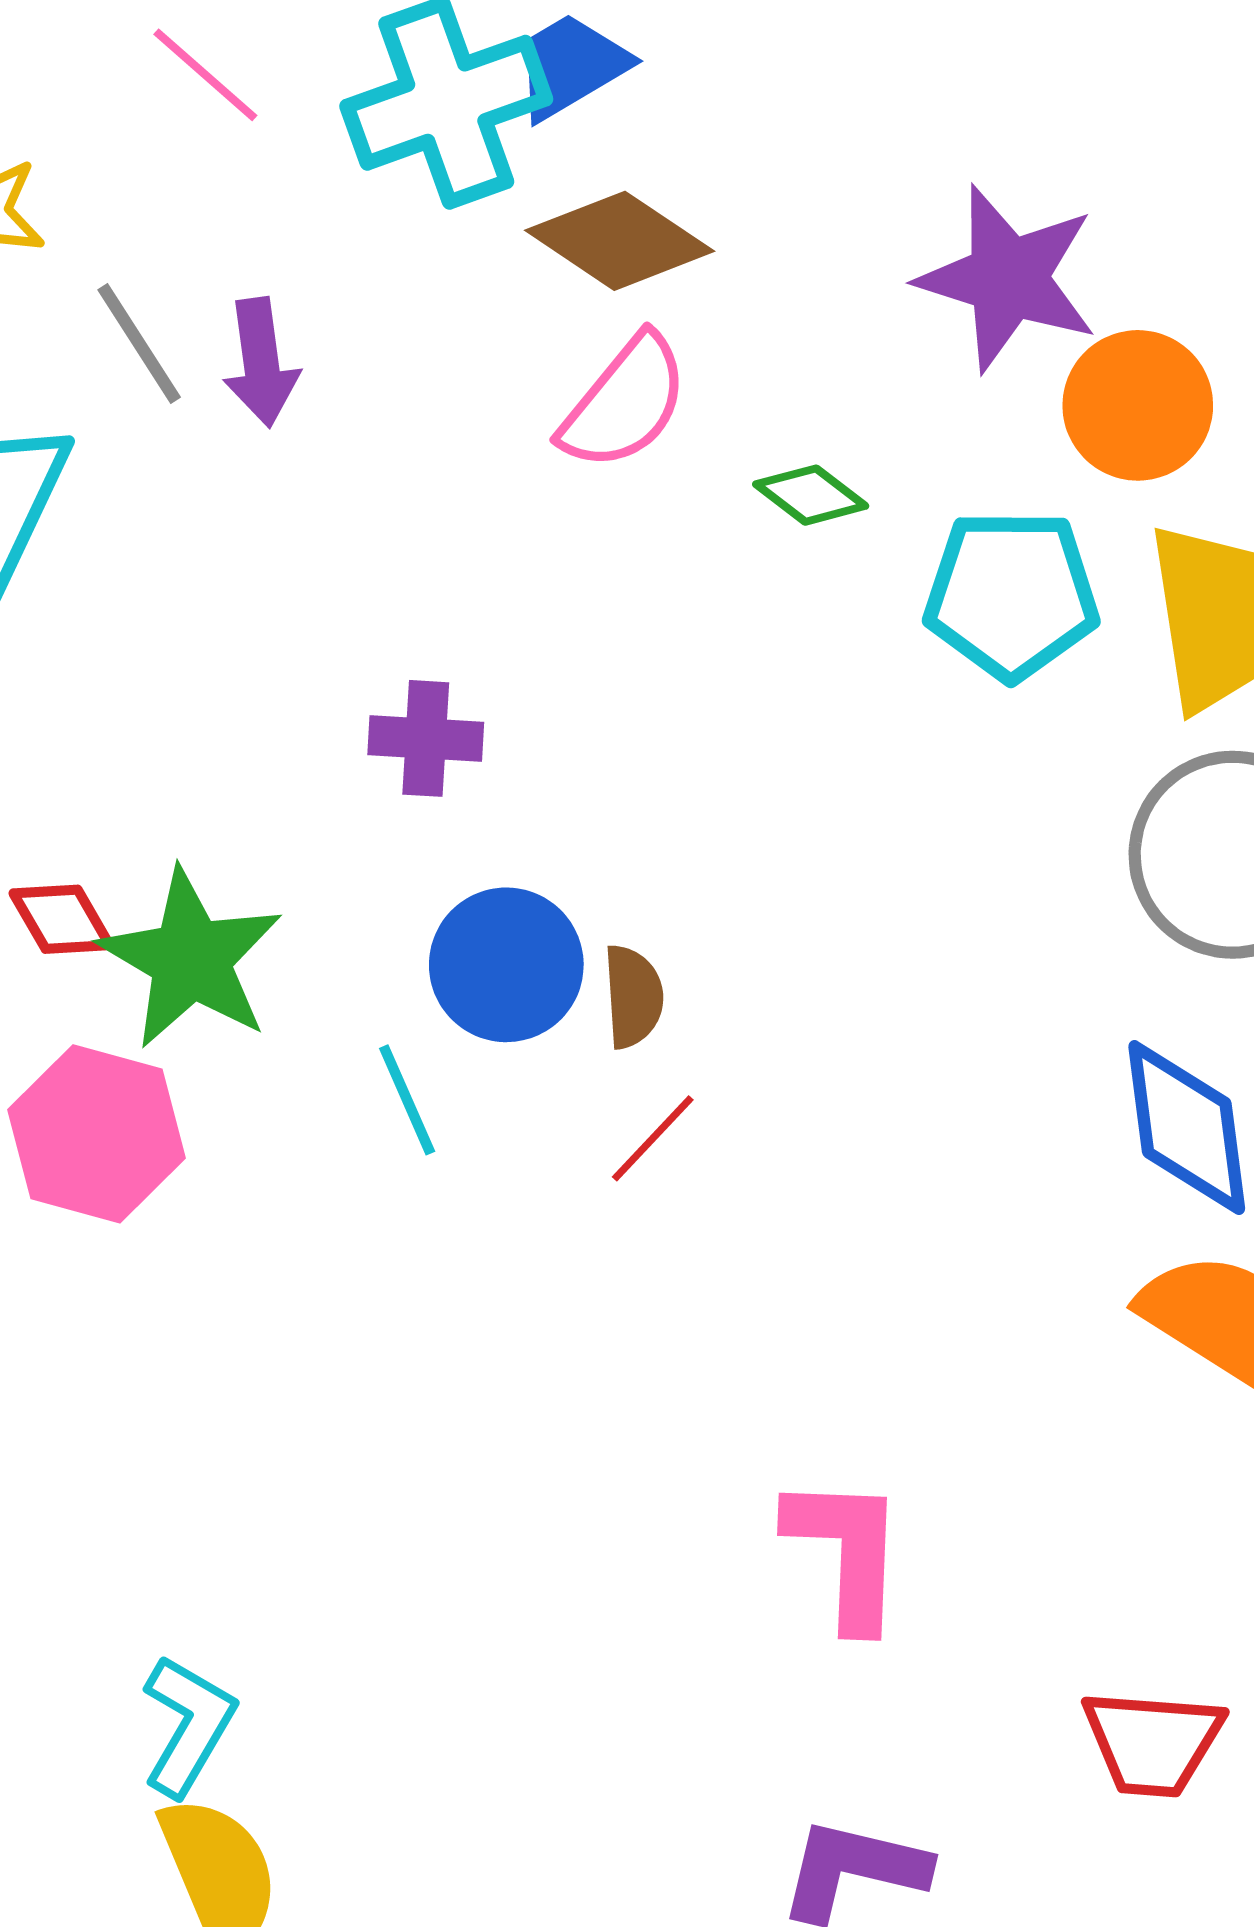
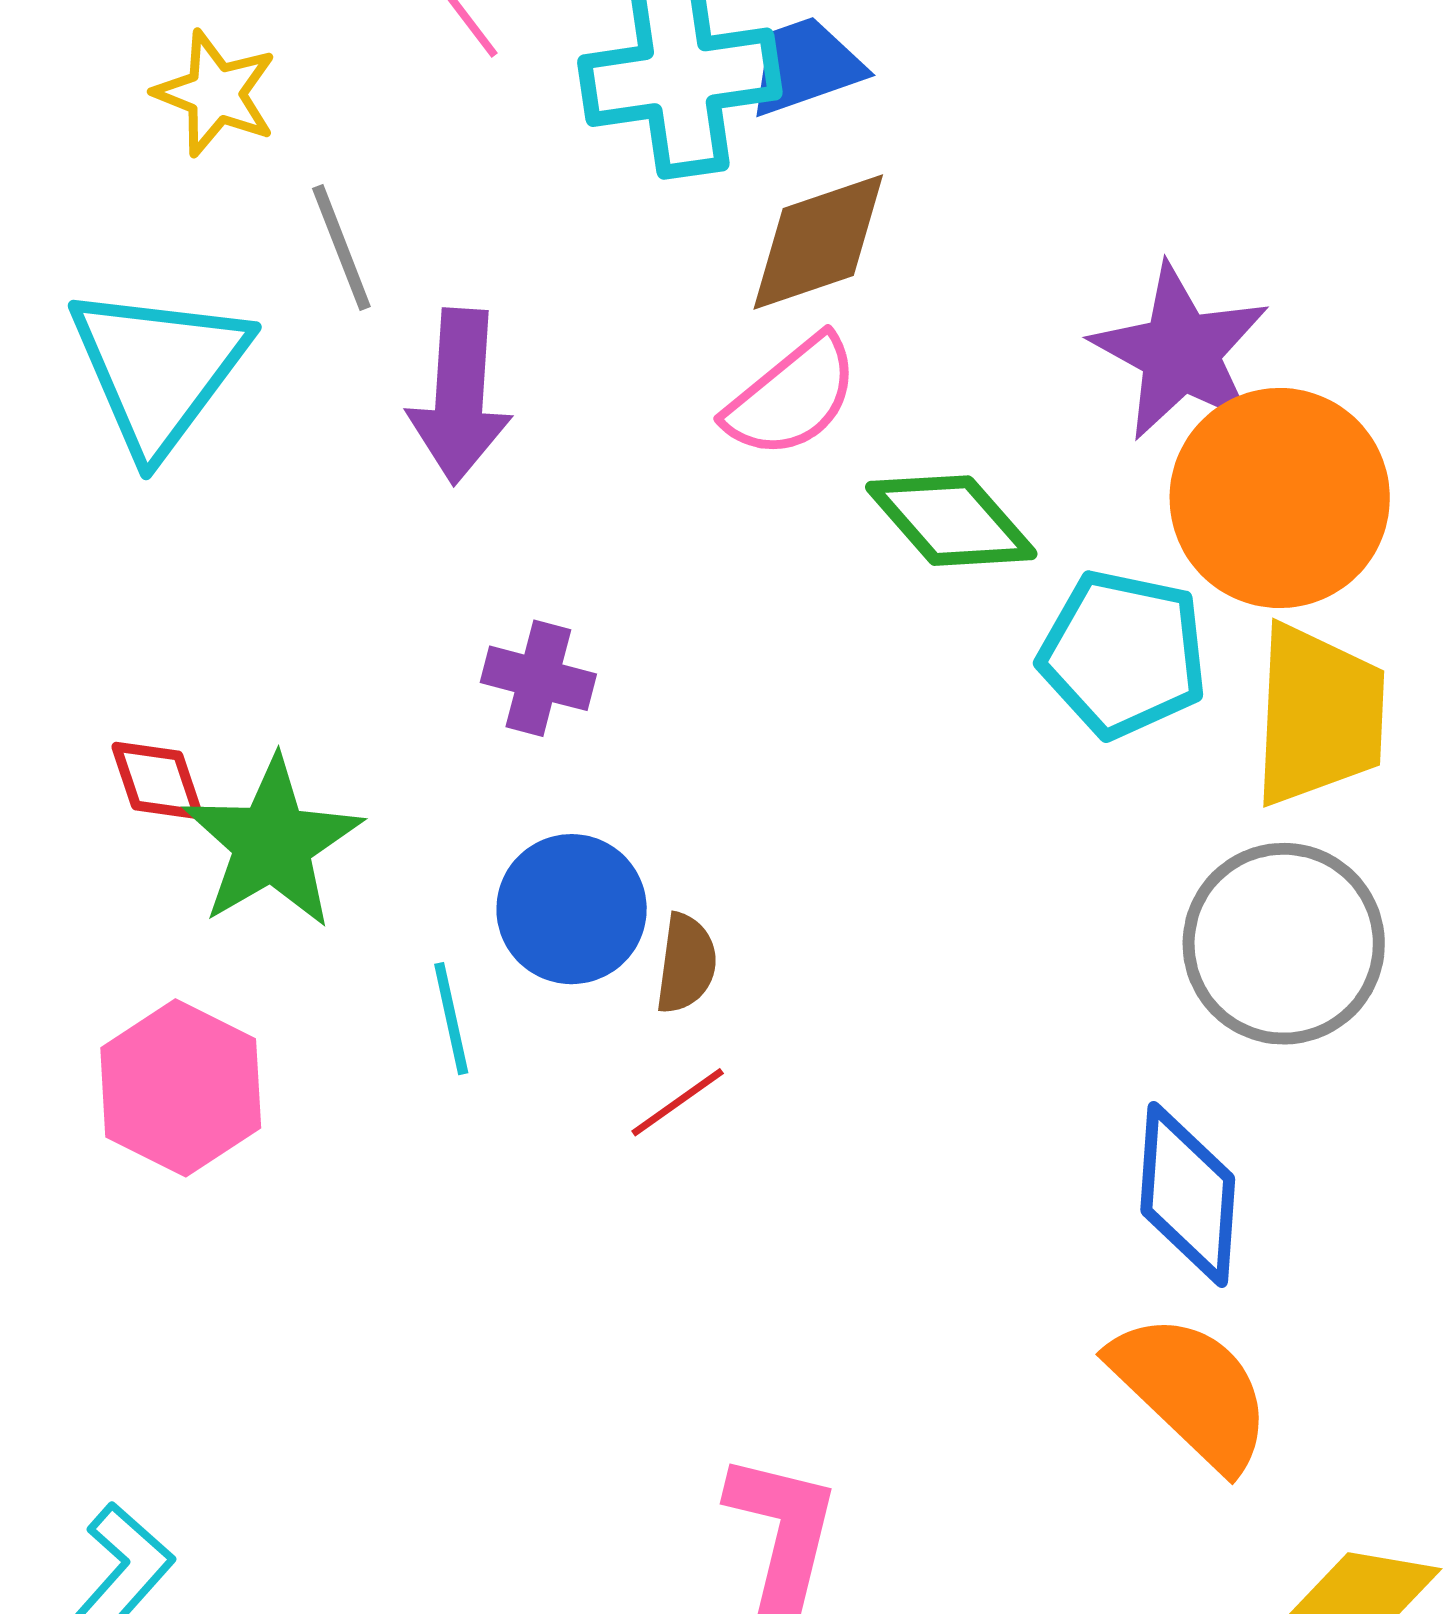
brown diamond: (620, 241) -> (818, 242), turned -64
purple arrow: (261, 362) -> (460, 396), moved, size x1.4
orange circle: (1138, 405) -> (1280, 498), size x1.5
green diamond: (811, 495) -> (951, 521), size x1.6
pink hexagon: (96, 1134) -> (181, 1088), moved

